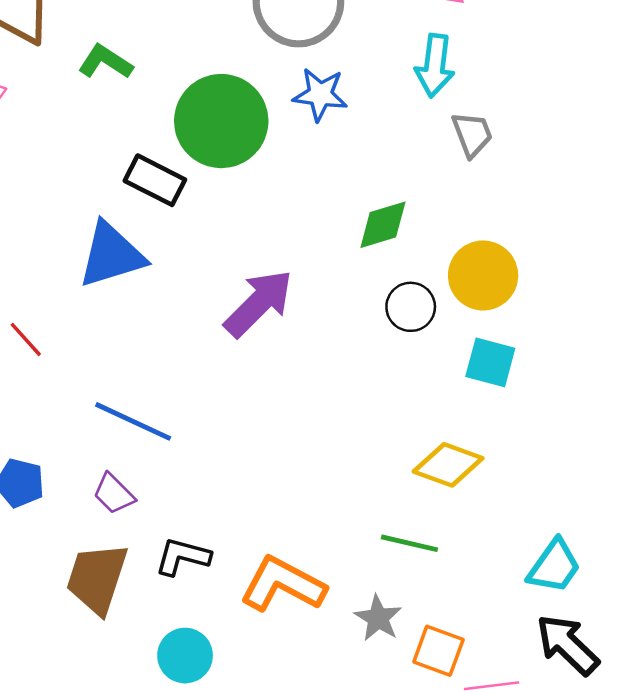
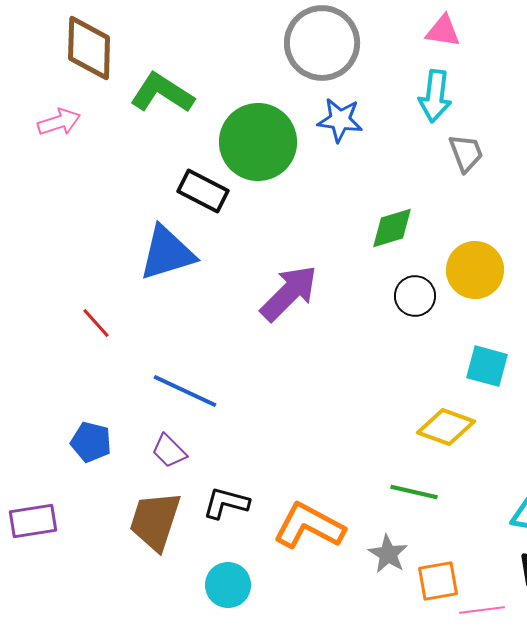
green L-shape: (105, 62) -> (162, 93), size x1.4
cyan square: (490, 362) -> (487, 366), moved
orange square: (438, 651) -> (438, 581), turned -30

